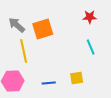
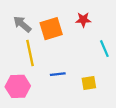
red star: (90, 17) -> (83, 20), moved
blue line: (49, 83) -> (58, 74), moved

